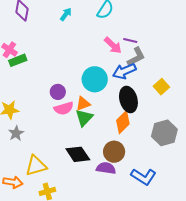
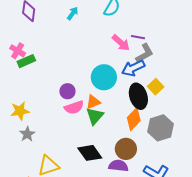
yellow square: (161, 87) -> (156, 87), moved
gray hexagon: (164, 133) -> (160, 128), moved

